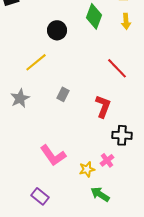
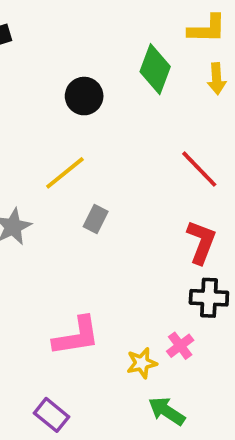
yellow line: (36, 62) -> (65, 173), moved
red L-shape: (103, 106) -> (201, 242), moved
pink L-shape: (53, 155) -> (76, 336), turned -64

